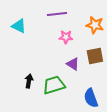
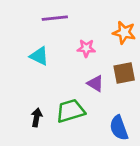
purple line: (57, 14) -> (55, 18), moved
cyan triangle: (19, 26) -> (39, 56), moved
black arrow: (29, 81) -> (37, 117), moved

